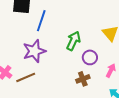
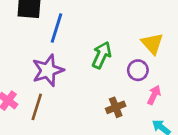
purple circle: (90, 57) -> (138, 70), moved
brown line: (26, 77) -> (37, 107), turned -48

